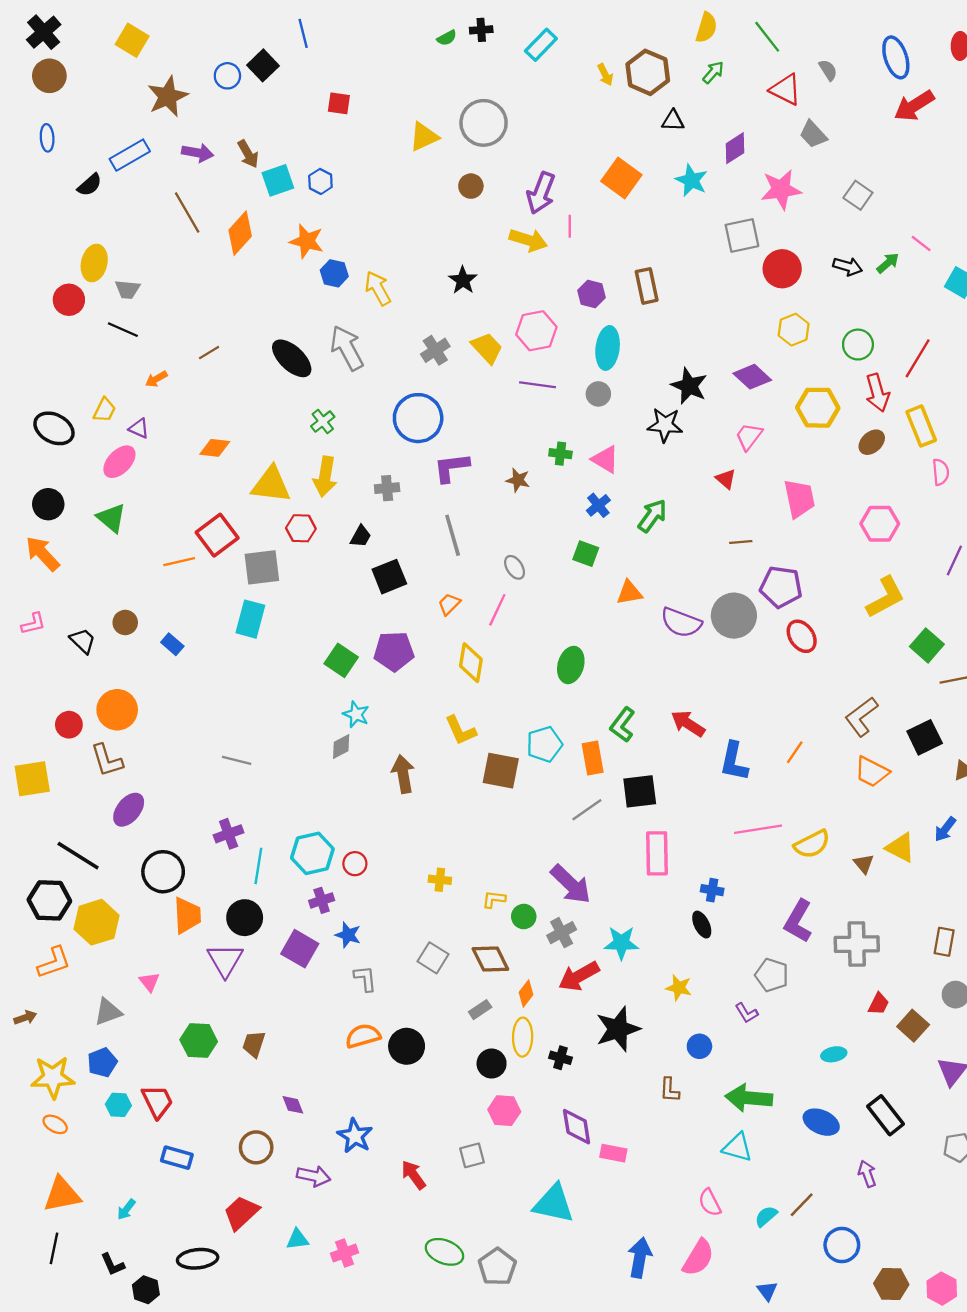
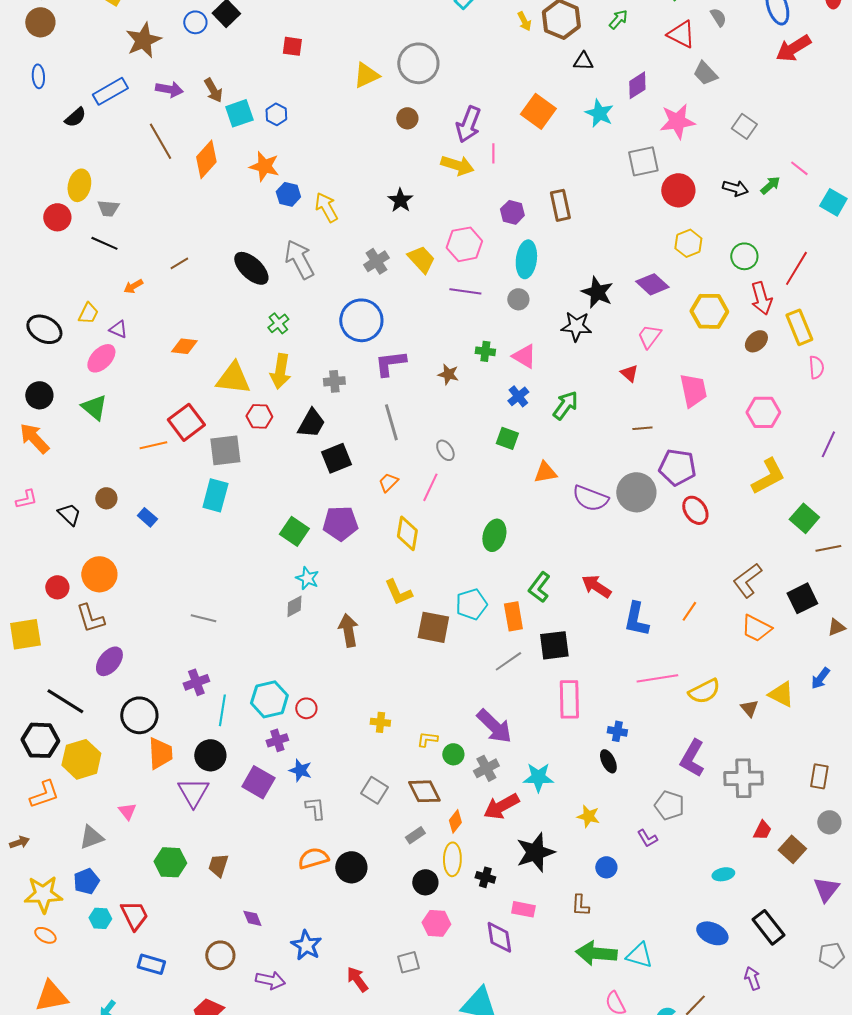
black trapezoid: (361, 536) -> (311, 423), size x1.5
green arrow: (749, 1098) -> (596, 953), moved
pink rectangle: (613, 1153) -> (523, 909), moved

